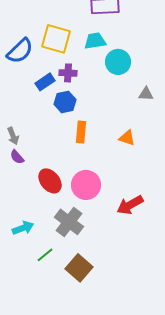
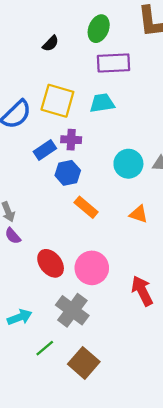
cyan circle: (118, 62) -> (128, 164), moved
orange rectangle: (81, 132) -> (86, 207), turned -55
red arrow: (130, 205) -> (142, 291), turned 92

